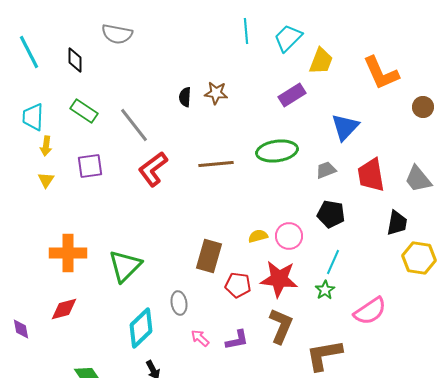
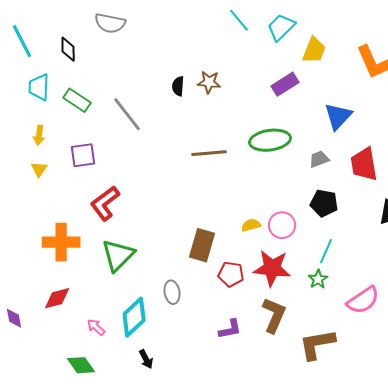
cyan line: (246, 31) -> (239, 20), turned -35
cyan trapezoid: (33, 117) -> (39, 87), moved
red L-shape: (153, 169) -> (105, 203), moved
pink arrow: (200, 338) -> (96, 327), moved

